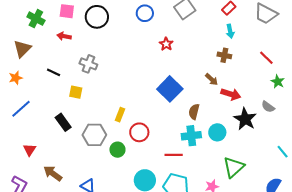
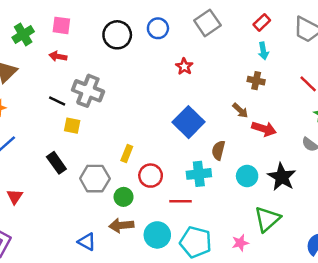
black circle: (97, 17) -> (117, 35), moved
green cross: (36, 19) -> (23, 34), turned 30
gray cross: (88, 64) -> (88, 91), size x1.4
black line: (54, 72) -> (57, 101), moved
black star: (245, 119) -> (282, 177), moved
cyan cross: (191, 136) -> (199, 174), moved
red line: (174, 155) -> (180, 201), moved
brown arrow: (53, 173) -> (121, 225), moved, turned -42

